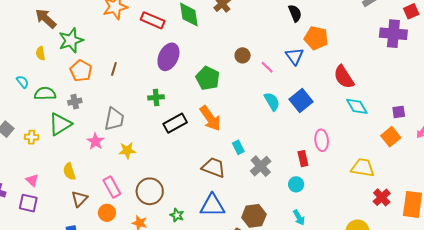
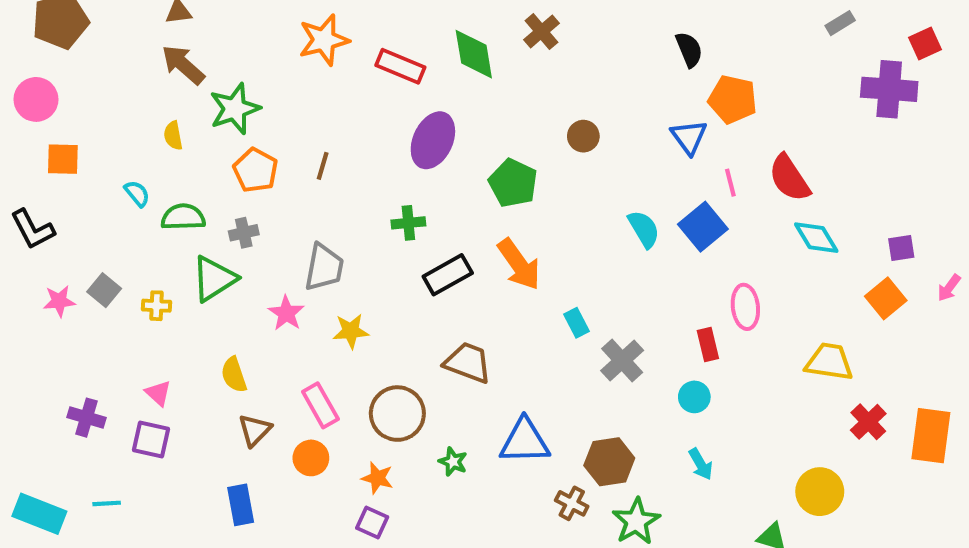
pink line: (267, 67) -> (730, 183), moved, turned 32
brown trapezoid: (214, 167) -> (468, 363), moved

